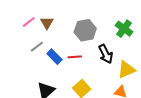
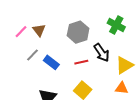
red line: (75, 57) -> (81, 62), moved

